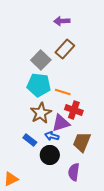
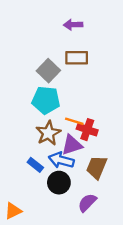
brown rectangle: (65, 49) -> (77, 58), turned 48
orange line: (63, 92) -> (74, 121), moved
blue arrow: (52, 136) -> (61, 160), size x1.5
purple semicircle: (74, 172) -> (87, 203), turned 36

